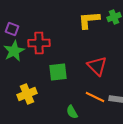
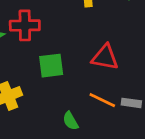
red triangle: (97, 66) -> (105, 57), turned -35

